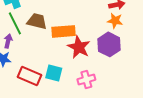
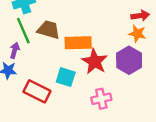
cyan square: (54, 73) -> (66, 77), moved

